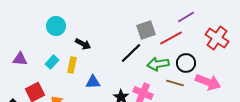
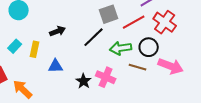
red cross: (217, 38) -> (165, 22), moved
black arrow: (83, 44) -> (58, 31), moved, turned -49

